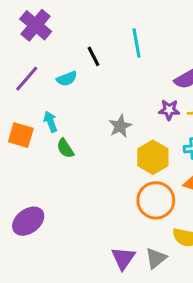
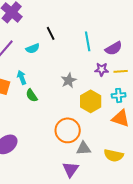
cyan line: (137, 43) -> (88, 41), moved
orange circle: (156, 200) -> (68, 130), moved
gray triangle: (156, 258) -> (84, 148), moved, turned 35

